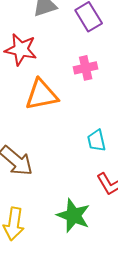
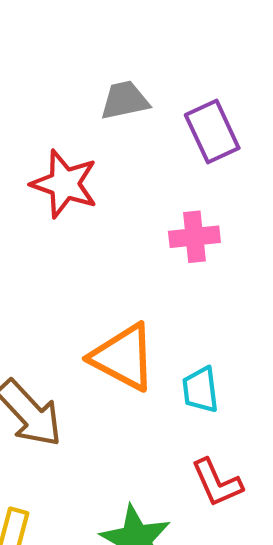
orange triangle: (42, 95) -> (123, 357), moved, turned 33

